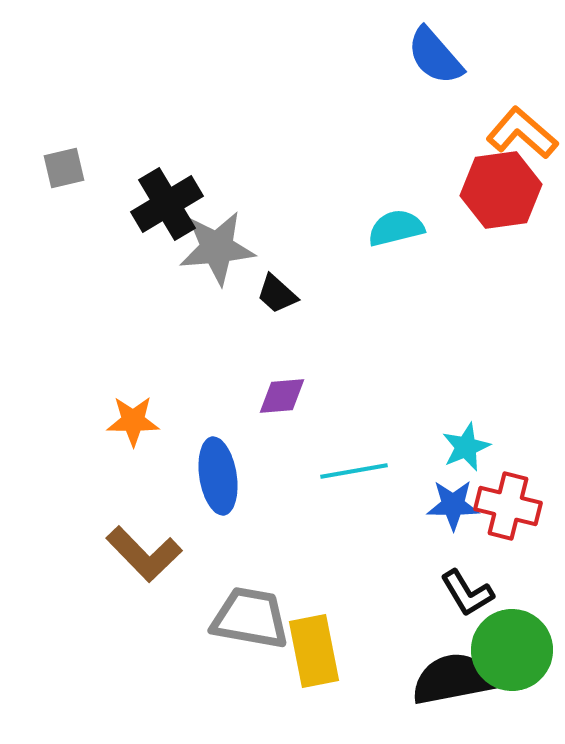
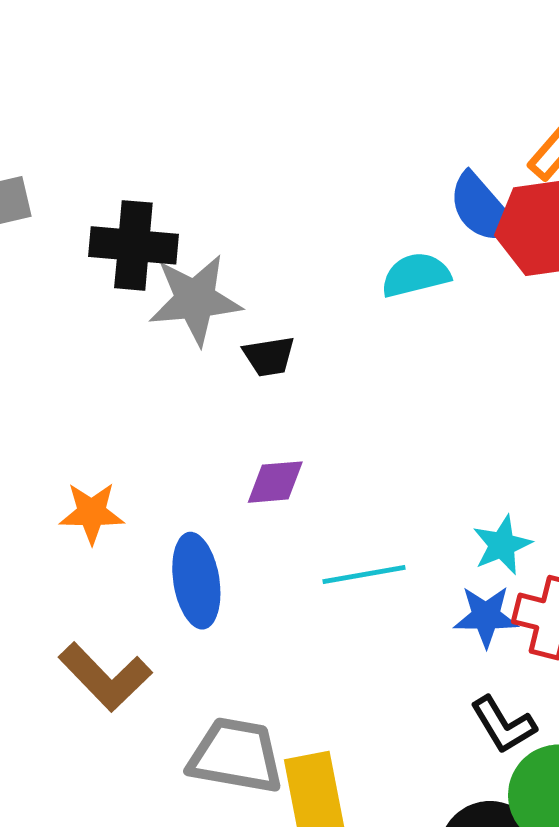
blue semicircle: (435, 56) -> (482, 208), moved
black cross: (167, 204) -> (133, 245), turned 36
black trapezoid: (277, 294) -> (269, 356), turned -51

